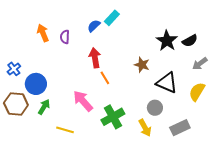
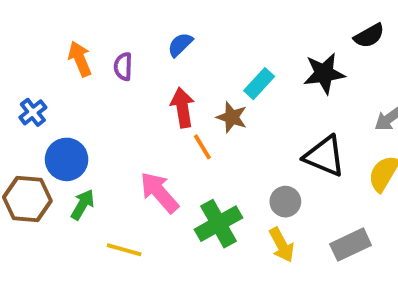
cyan rectangle: (112, 18) -> (259, 84), moved
black star: (167, 41) -> (324, 73), turned 30
black semicircle: (190, 41) -> (369, 36), moved
brown star: (142, 65) -> (232, 117), moved
blue cross: (14, 69) -> (33, 112), moved
gray circle: (155, 108) -> (285, 202), moved

